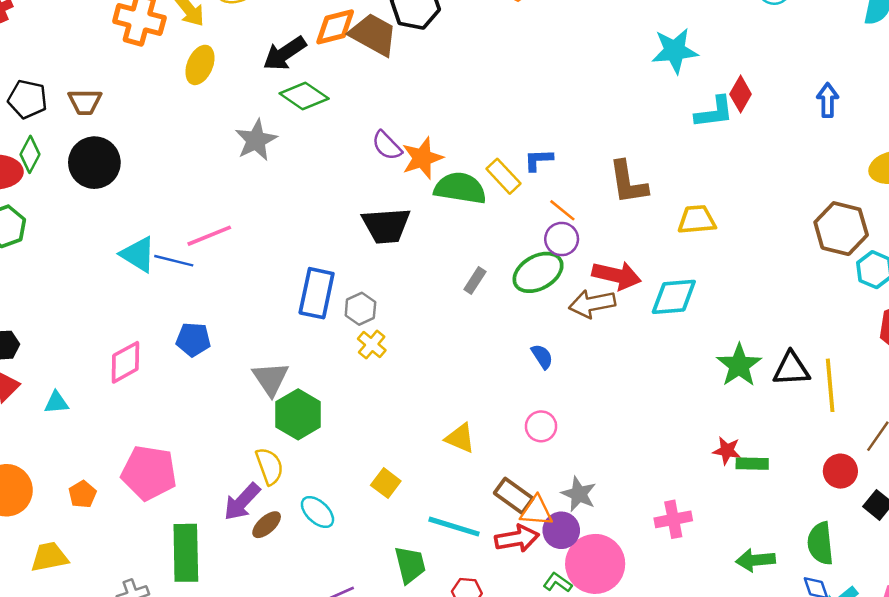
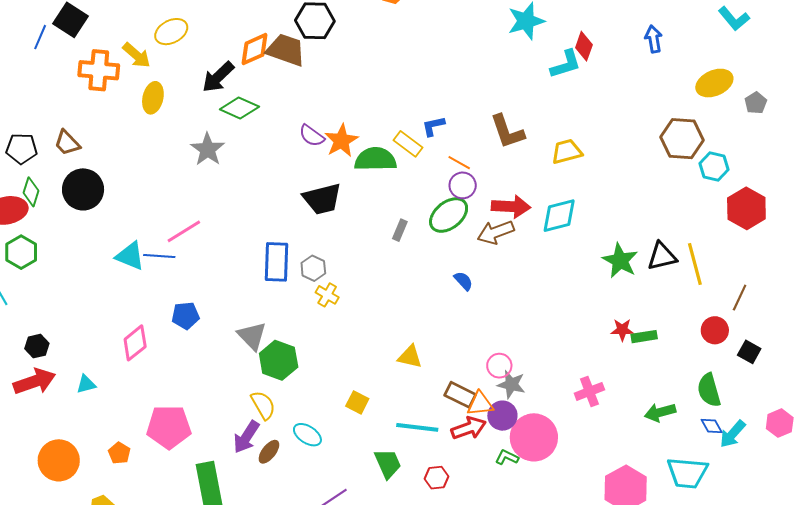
brown trapezoid: (85, 102) -> (67, 143), turned 56
pink circle: (541, 426) -> (499, 366), moved

